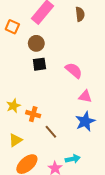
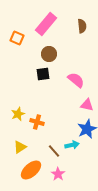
brown circle: (36, 43) -> (49, 54), moved
brown line: (51, 132) -> (54, 151), moved
cyan arrow: (73, 159) -> (72, 145), moved

